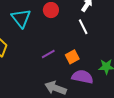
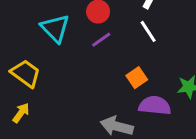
purple line: (48, 54) -> (101, 40), moved

